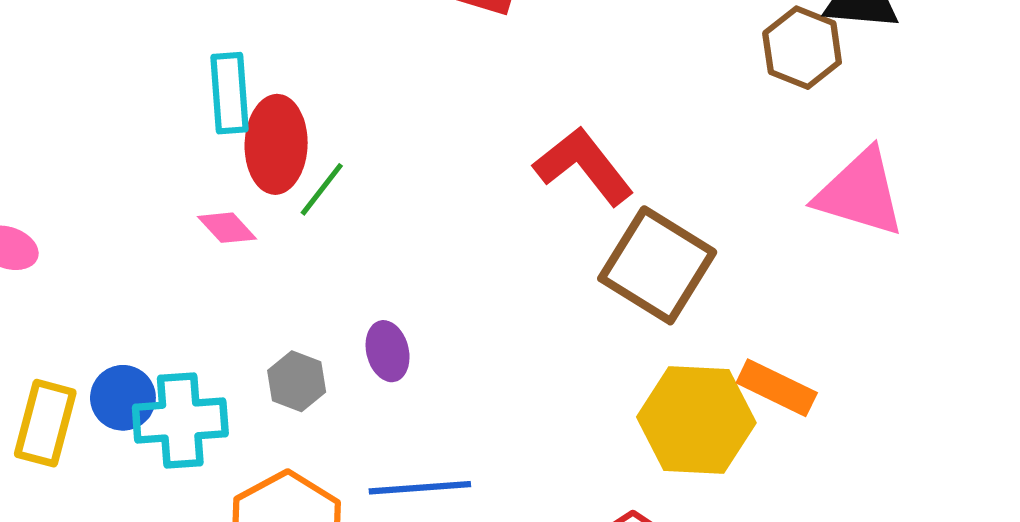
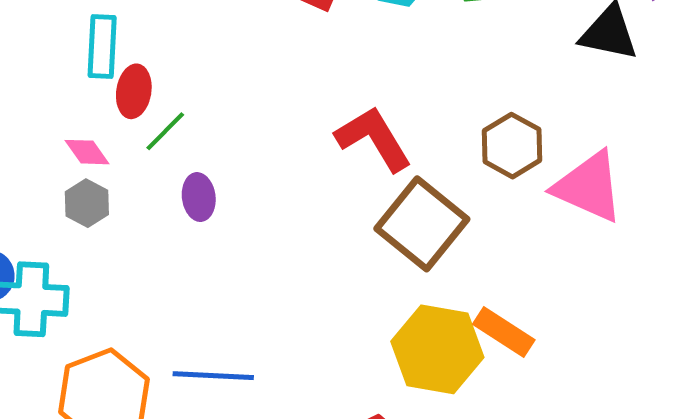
brown hexagon: (802, 48) -> (512, 146), moved
red ellipse: (276, 144) -> (134, 91), size x0.7
purple ellipse: (388, 351) -> (199, 197), moved
gray hexagon: (297, 381) -> (87, 203), moved

